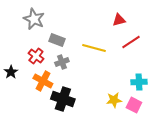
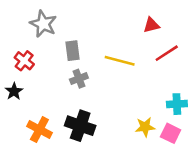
gray rectangle: (57, 40) -> (73, 51), turned 63
red cross: (36, 56) -> (24, 61), moved
orange cross: (43, 81) -> (39, 129), moved

